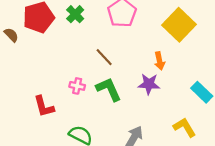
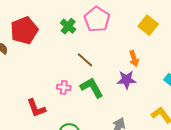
green cross: (75, 14) -> (68, 26), moved
yellow square: (179, 25) -> (148, 25), size x0.7

